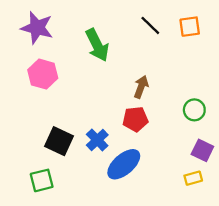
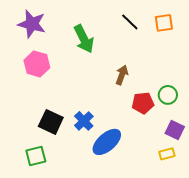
red pentagon: (135, 119) -> (143, 103), moved

